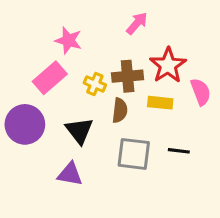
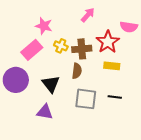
yellow cross: (95, 84) -> (61, 46), moved
pink semicircle: (201, 92) -> (129, 27), moved, turned 120
yellow rectangle: (160, 103) -> (112, 66), moved

